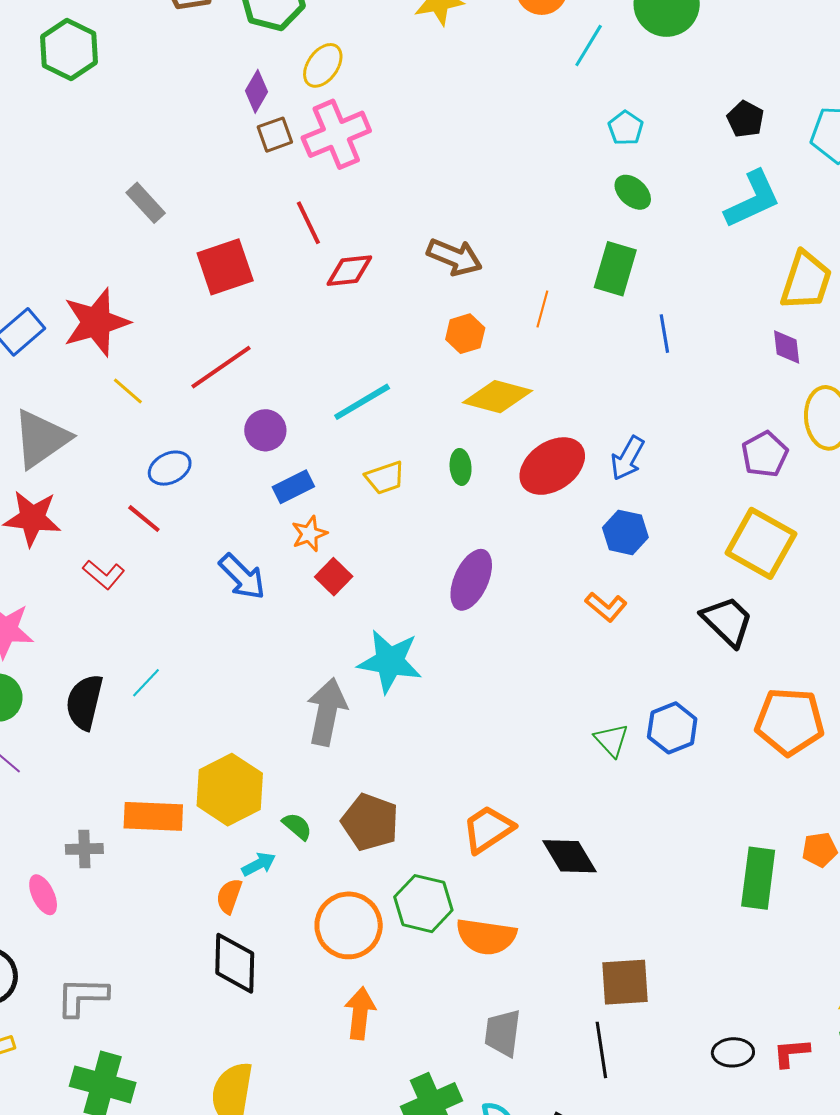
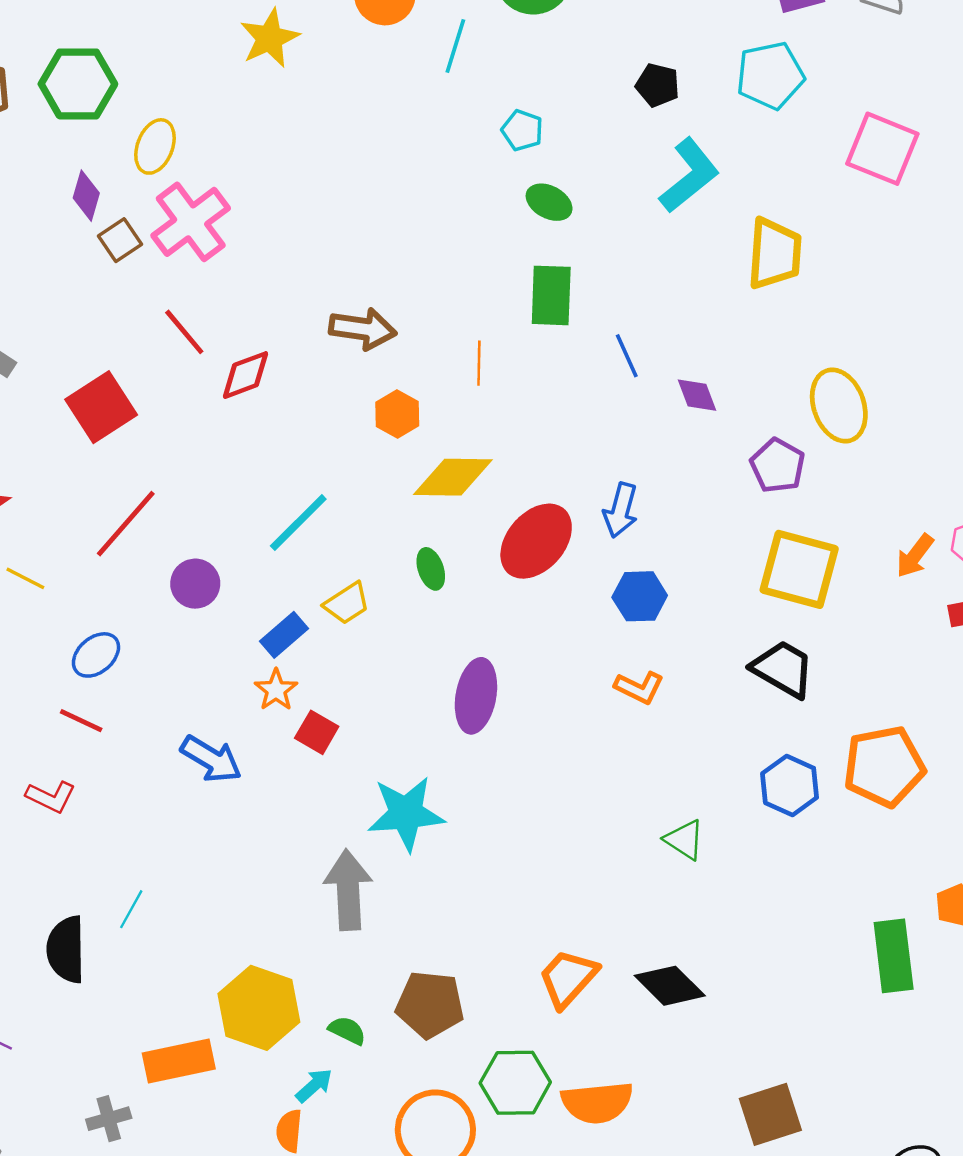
purple diamond: (787, 347) -> (697, 395), moved
blue rectangle: (293, 487) -> (284, 635), moved
blue hexagon: (672, 728) -> (790, 785), moved

